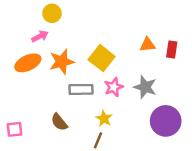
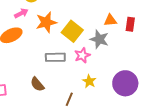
orange star: (62, 62) -> (46, 22), moved
gray star: (145, 87) -> (99, 39), moved
yellow star: (104, 118) -> (89, 81), moved

